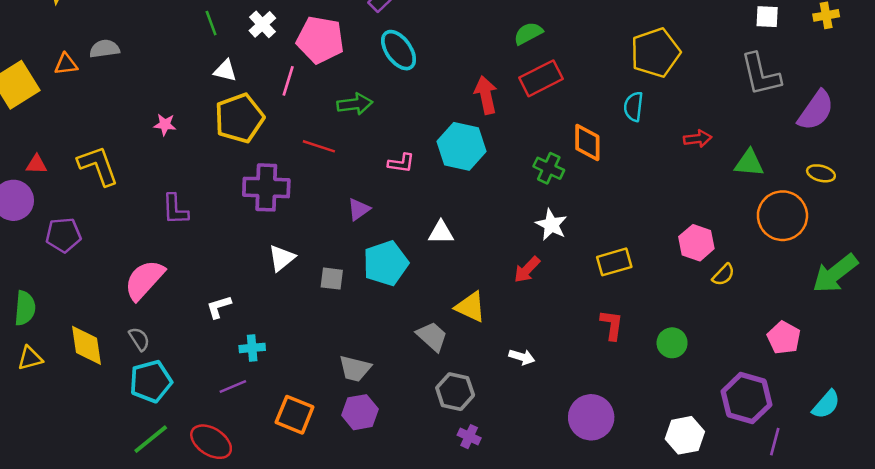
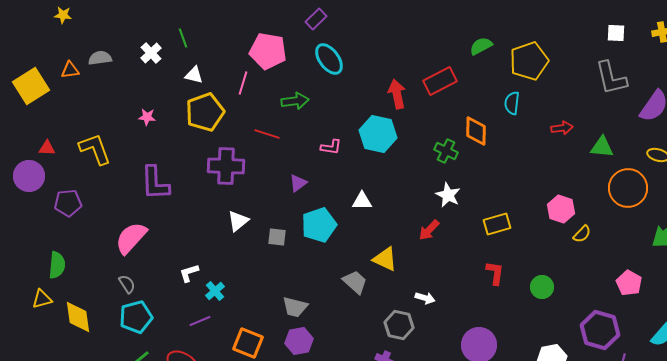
white cross: (262, 24) -> (151, 53), moved
green semicircle: (528, 33) -> (481, 46), moved
purple L-shape: (175, 209) -> (155, 183), size x1.4
white L-shape: (219, 307) -> (189, 273), moved
green semicircle: (25, 308) -> (57, 265), moved
yellow diamond: (87, 345) -> (78, 317), moved
cyan cross: (252, 348) -> (215, 291), turned -36
gray hexagon: (455, 392) -> (399, 325), moved

